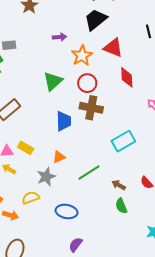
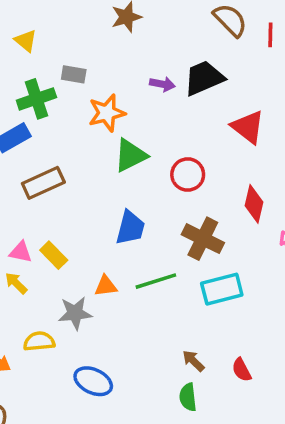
black trapezoid: (96, 20) -> (204, 78), moved
orange star: (82, 56) -> (107, 113), moved
red diamond: (127, 77) -> (254, 204), moved
brown cross: (91, 108) -> (203, 239), moved
green line: (89, 172) -> (156, 281), moved

